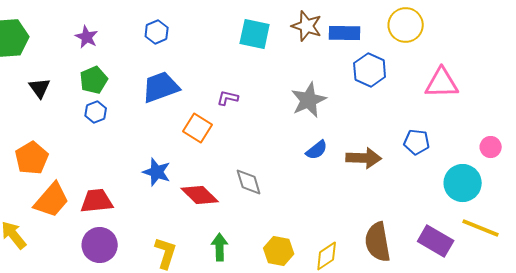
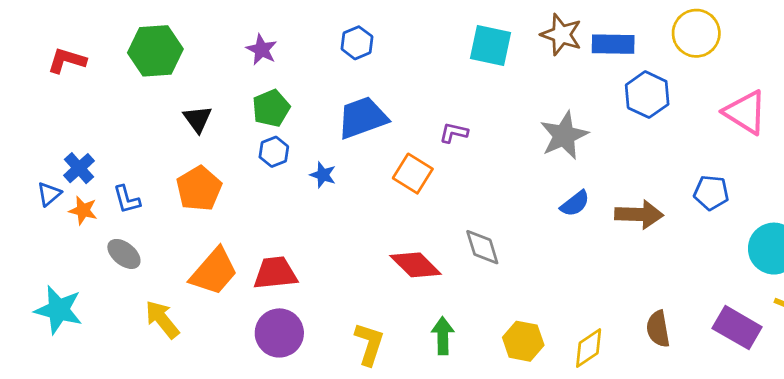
pink triangle: (442, 83) -> (745, 112), turned 33
orange pentagon: (32, 158) -> (199, 189), moved
blue star: (157, 172) -> (323, 175), moved, size x0.7
brown semicircle: (378, 242) -> (658, 329), size x0.7

